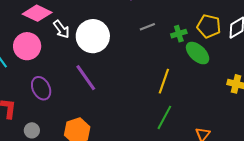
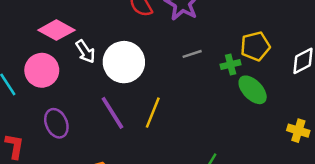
yellow pentagon: (209, 26) -> (255, 46), moved, turned -30
yellow line: (164, 81) -> (153, 113), moved

